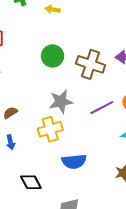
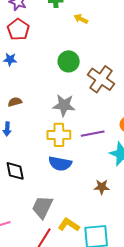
purple line: (102, 108) -> (93, 134), moved
yellow cross: (50, 129) -> (59, 135), moved

